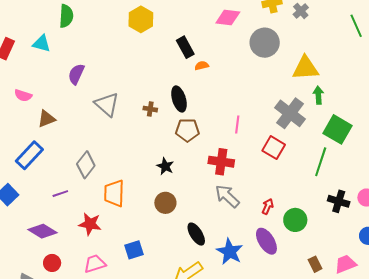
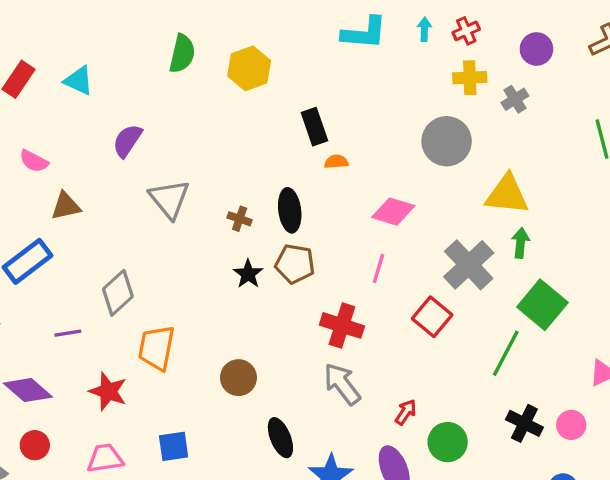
green semicircle: (66, 16) -> (182, 54), moved
pink diamond: (228, 17) -> (393, 212), moved
black star: (165, 166) -> (248, 274), moved

